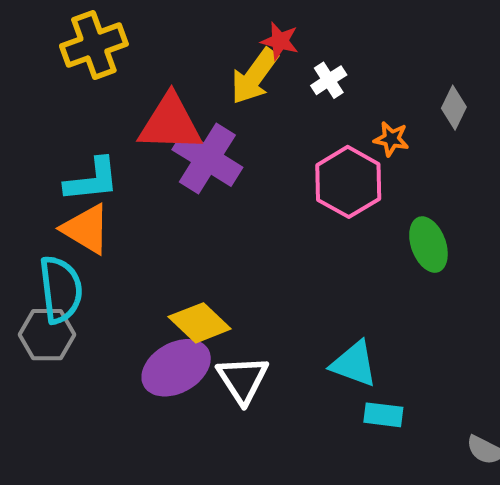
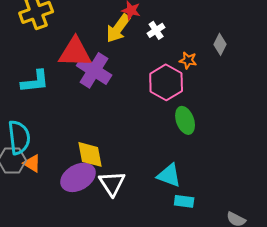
orange triangle: (86, 229) -> (32, 163), moved, size x0.7
green ellipse: (428, 245) -> (185, 120), moved
yellow diamond: (200, 323) -> (90, 154), turned 36

